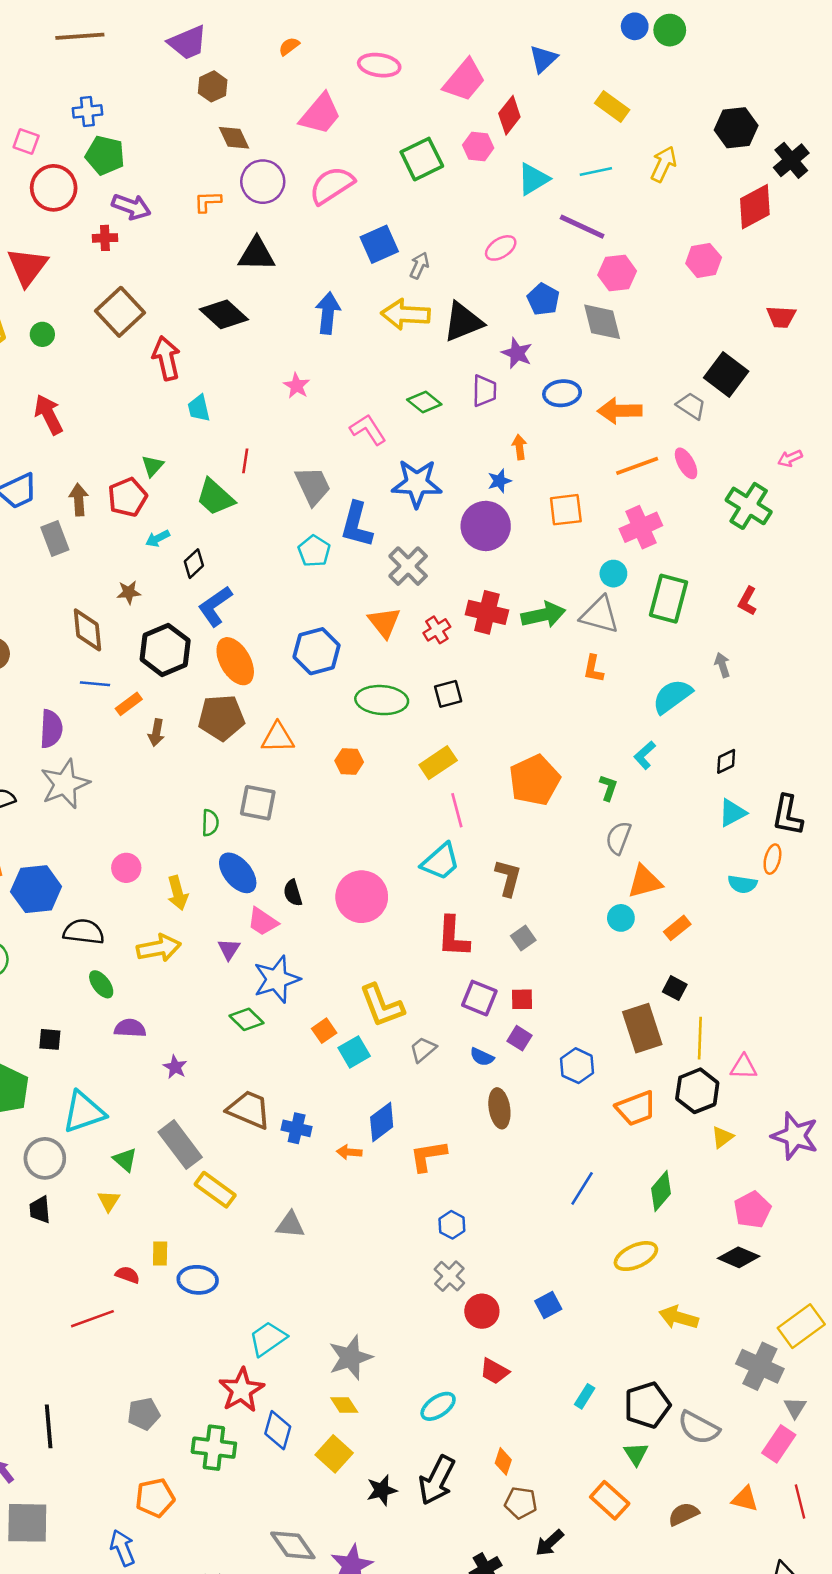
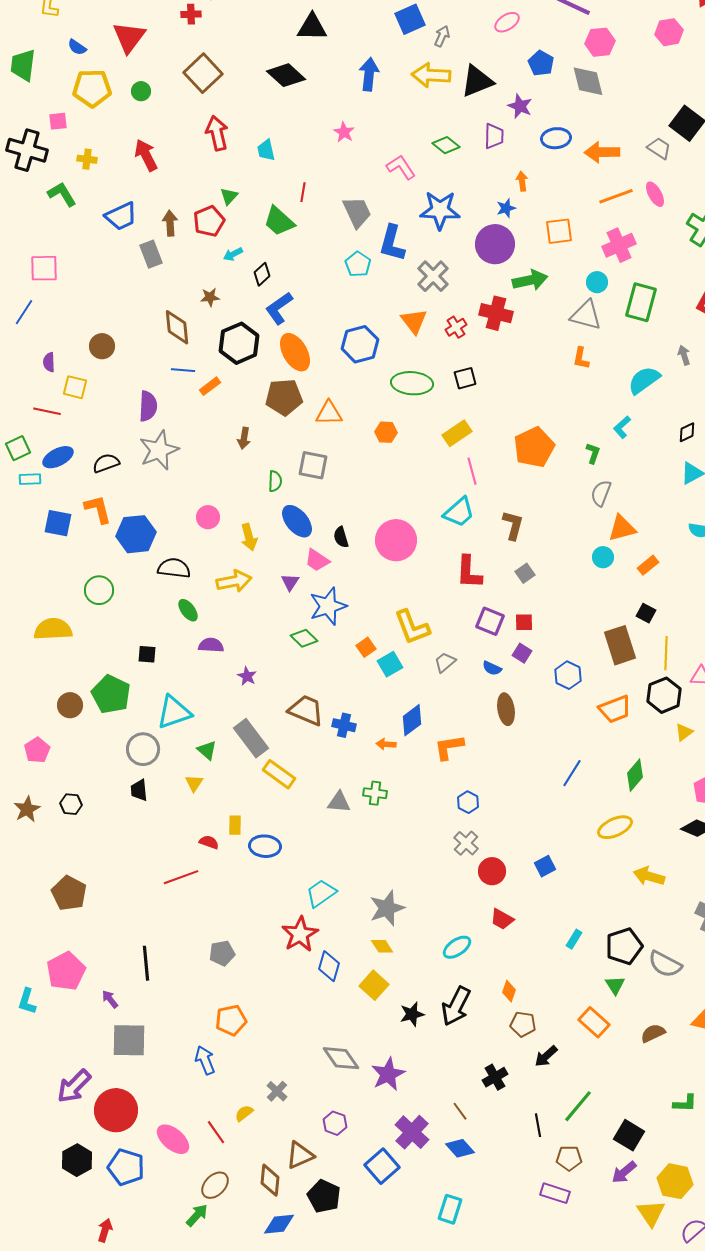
red arrow: (166, 358) -> (217, 133), moved
green arrow: (543, 615) -> (530, 280), moved
brown arrow: (156, 733) -> (244, 438), moved
green cross: (214, 1448) -> (375, 793), moved, size x0.7

